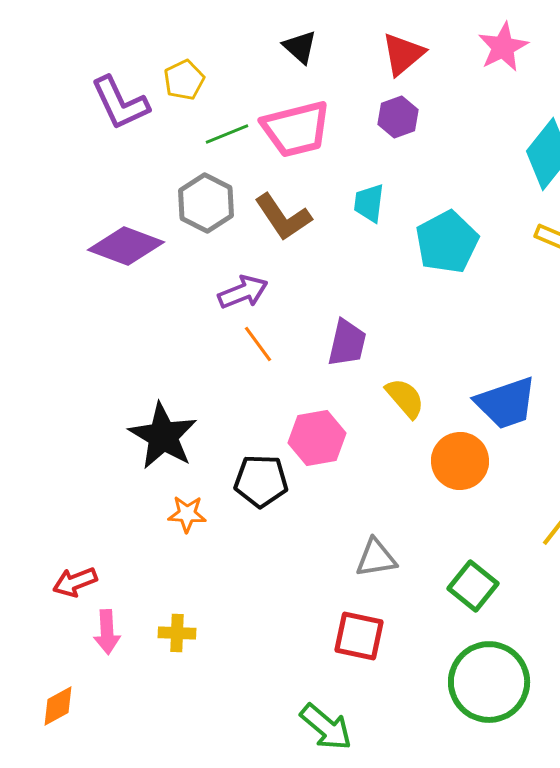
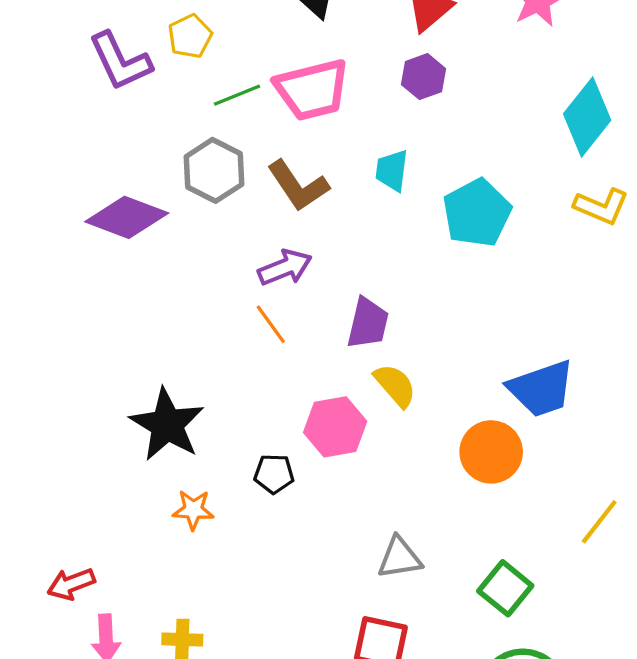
purple arrow: (243, 292) -> (285, 268), moved
yellow semicircle: (405, 398) -> (395, 385), moved
black pentagon: (261, 481) -> (274, 474), size x0.7

